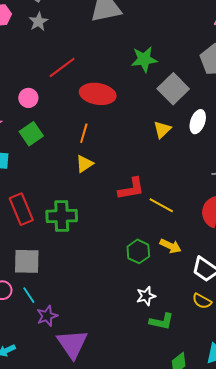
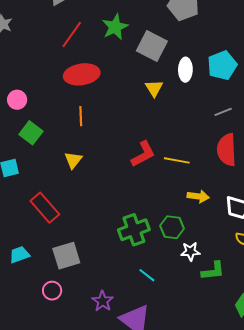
red line: (62, 67) -> (72, 34), moved
yellow triangle: (84, 164) -> (73, 160), moved
green cross: (62, 216) -> (134, 230), moved
green hexagon: (138, 251) -> (172, 227), moved
cyan line: (29, 295) -> (147, 275), moved
white star: (146, 296) -> (190, 251), turned 30

